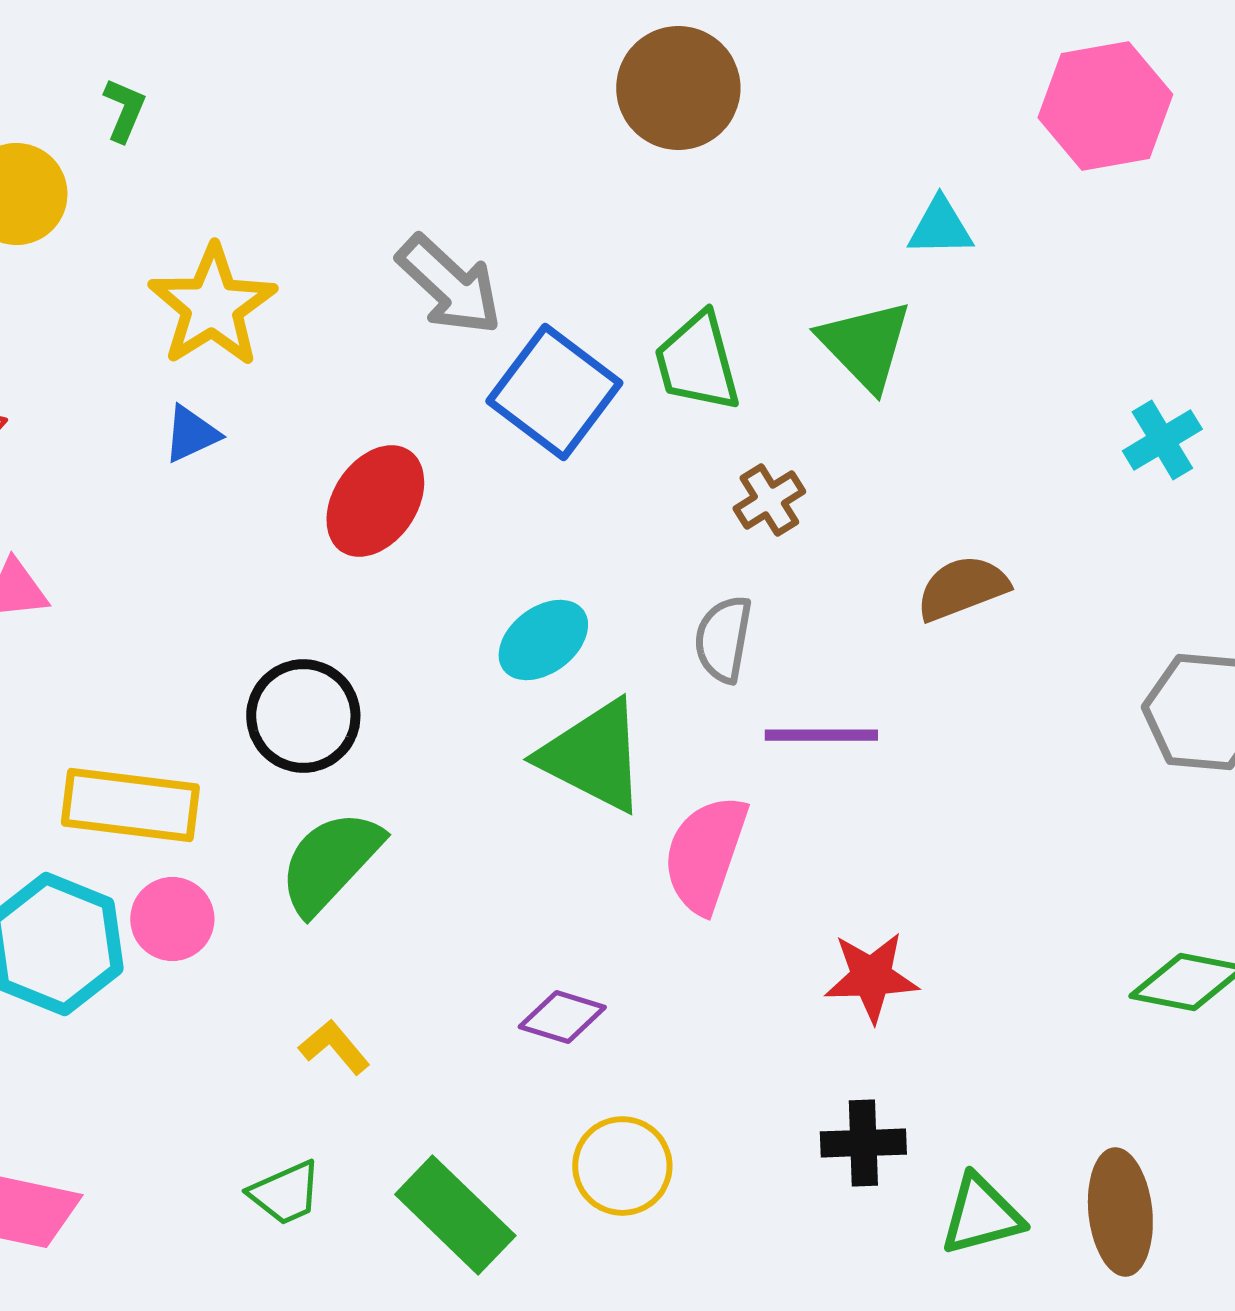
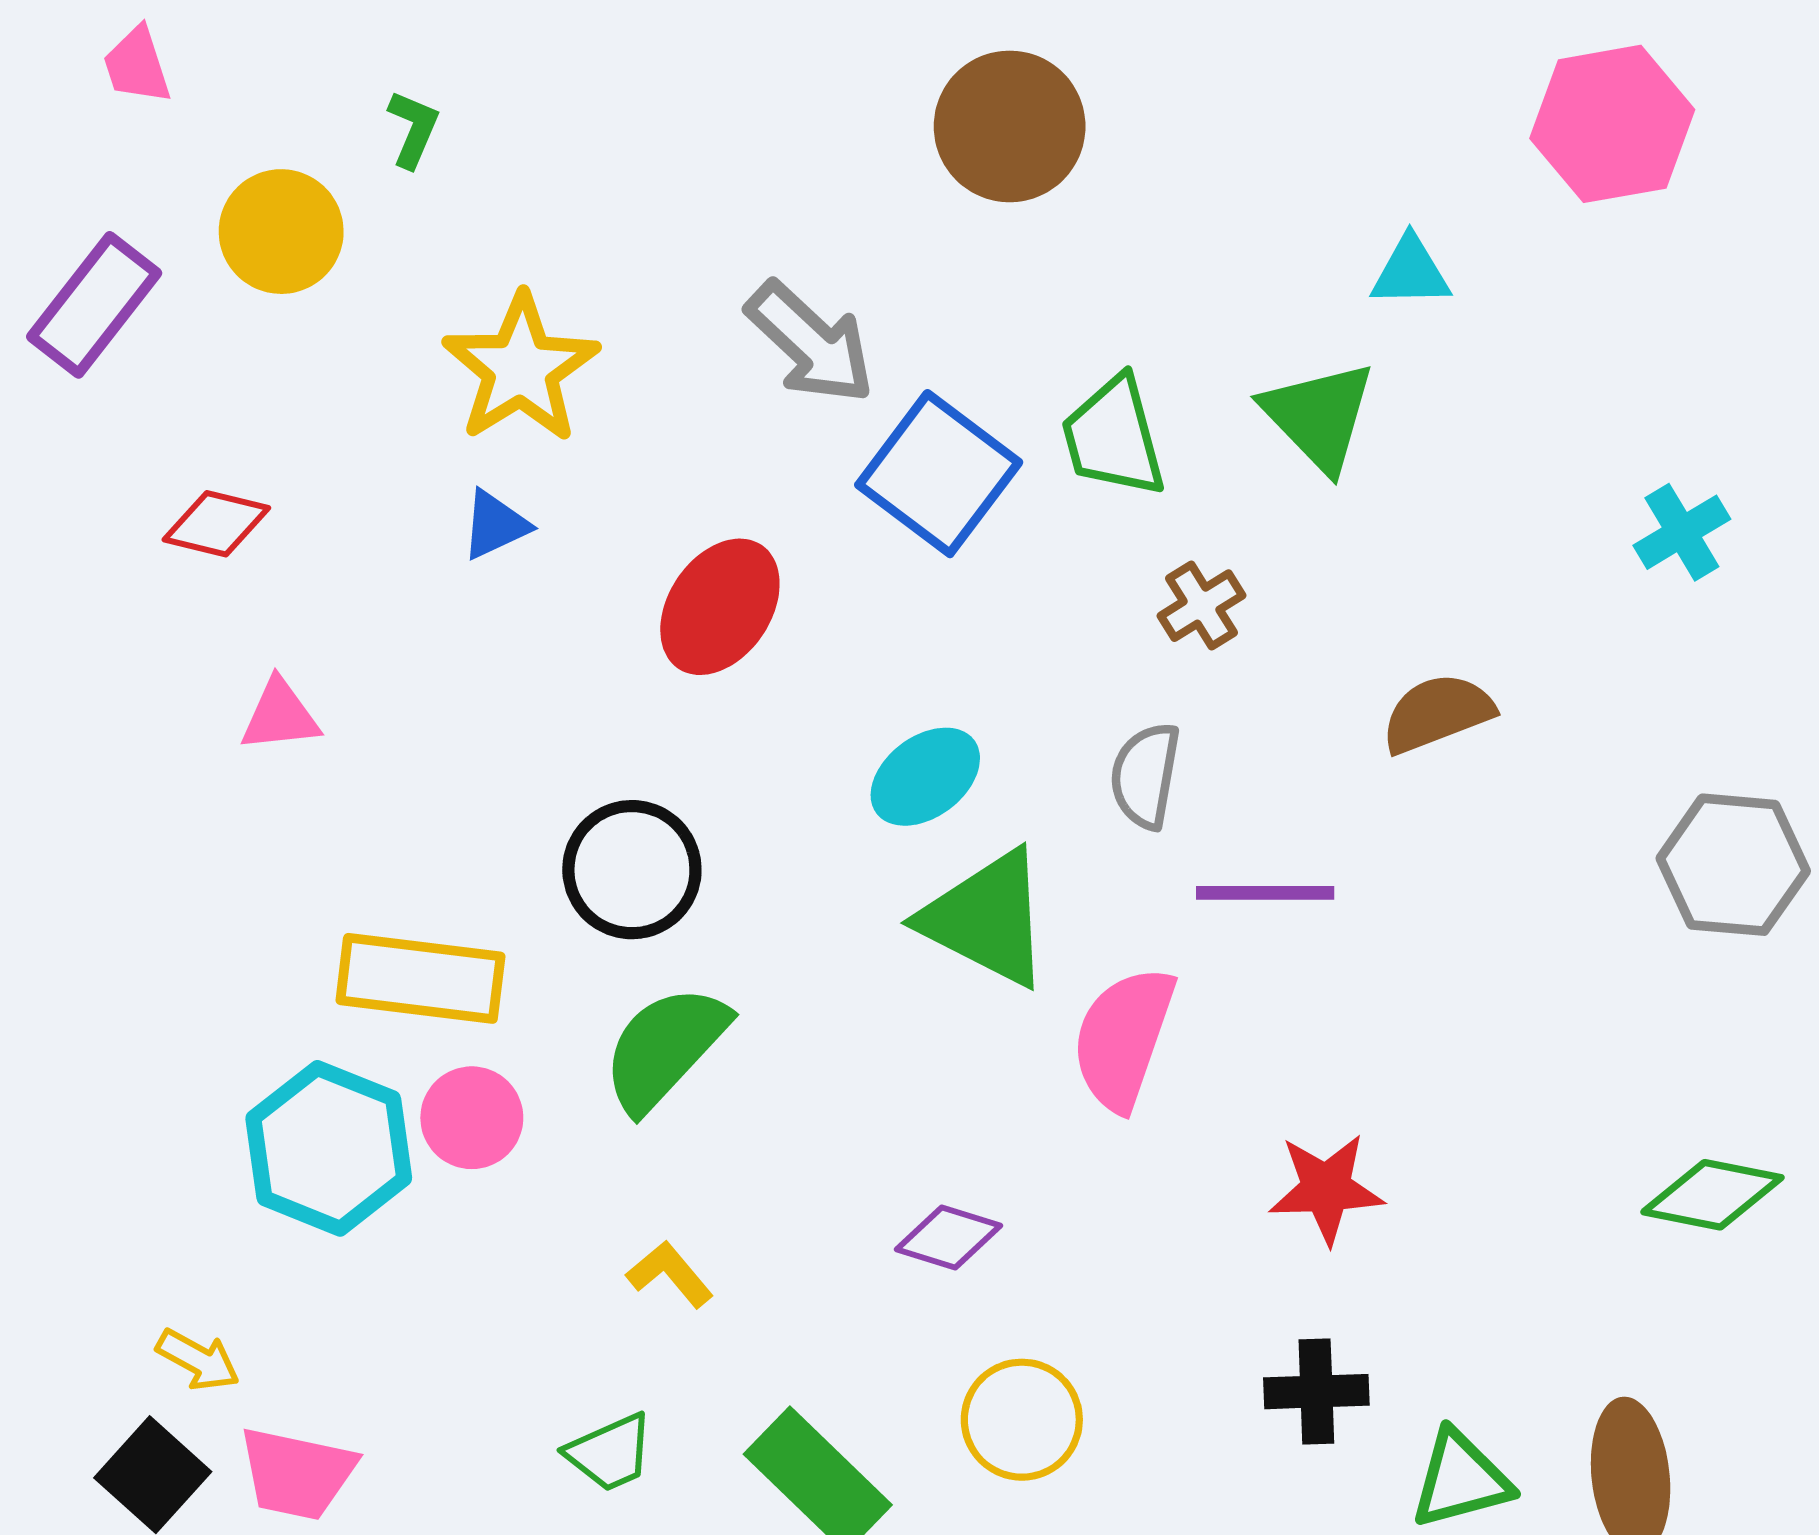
brown circle: (678, 88) -> (1010, 126), moved

